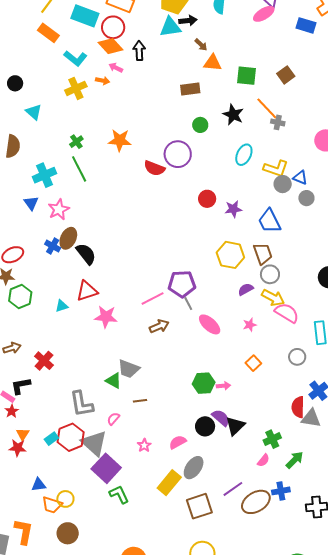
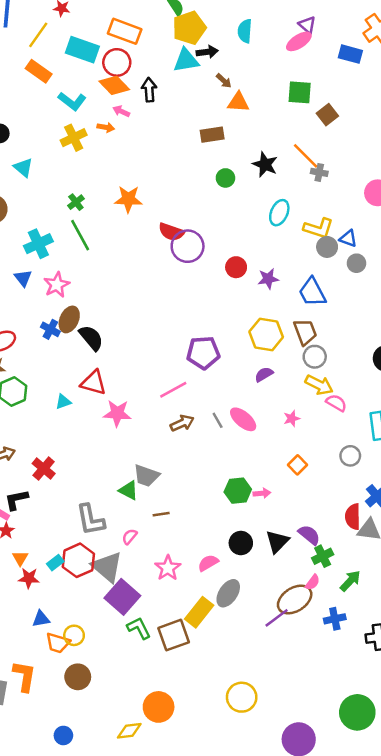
green square: (247, 76) -> (300, 92), moved
purple circle: (178, 154) -> (188, 246), moved
purple pentagon: (182, 284) -> (203, 353), moved
purple semicircle: (246, 289) -> (264, 374), moved
red triangle: (87, 291) -> (93, 383), turned 35
gray line: (188, 304) -> (218, 420), moved
pink semicircle: (287, 313) -> (336, 403), size x0.7
purple semicircle: (221, 418) -> (309, 535), moved
pink star: (144, 445) -> (168, 568), size x1.5
red star: (18, 448) -> (29, 578), moved
brown ellipse: (256, 502) -> (295, 600), moved
brown square: (199, 506) -> (174, 635), moved

